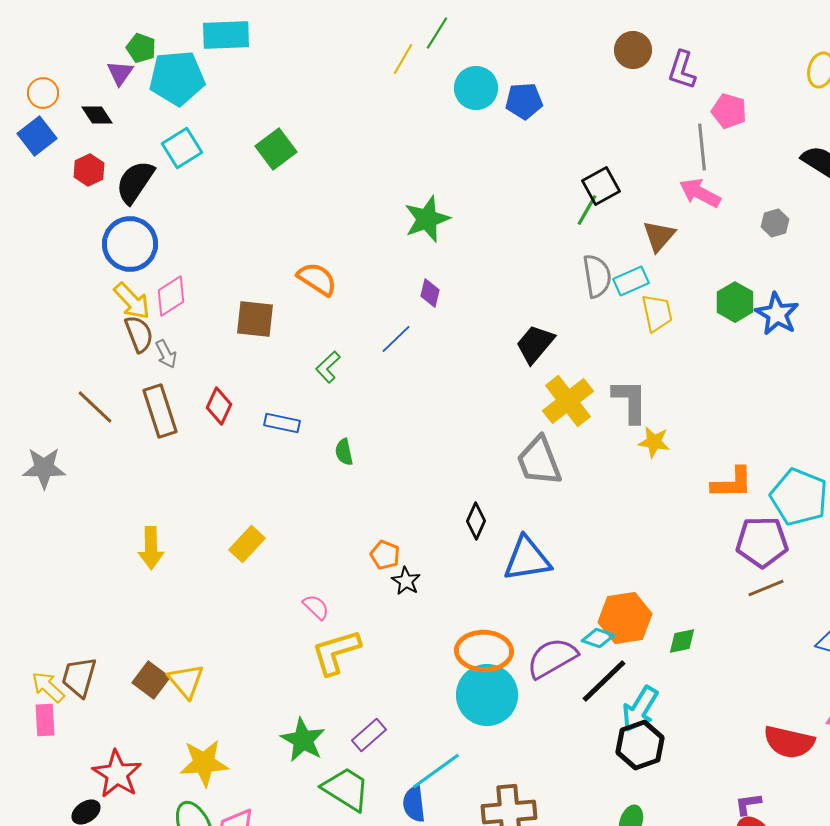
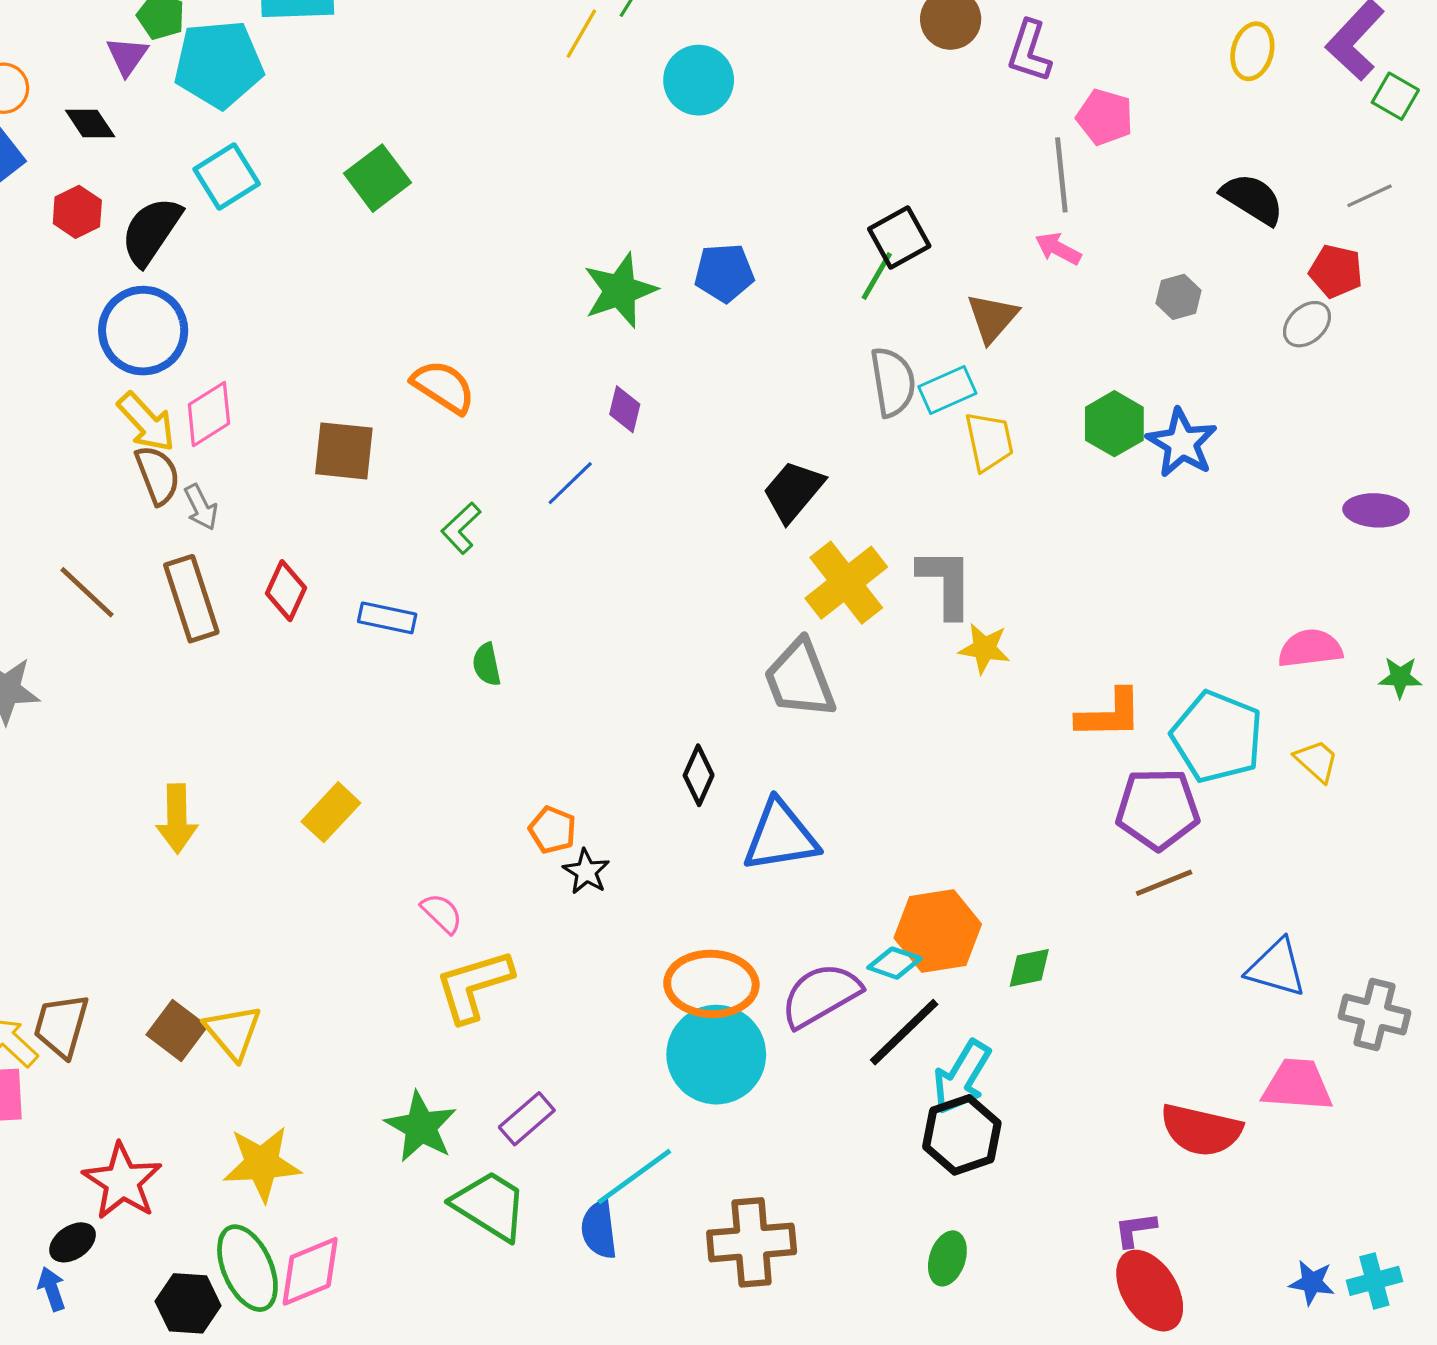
blue pentagon: (524, 101) -> (724, 273), moved
pink arrow: (700, 193) -> (1058, 249), size x0.7

